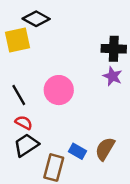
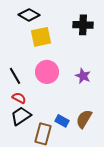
yellow square: (17, 40) -> (41, 37), moved
black cross: (114, 49) -> (83, 25), moved
purple star: (113, 76) -> (83, 76), moved

